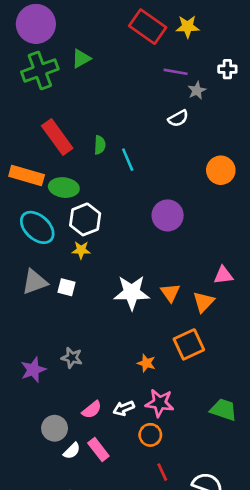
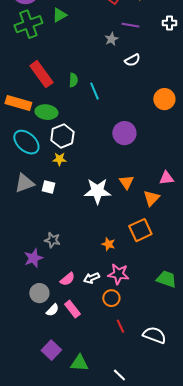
gray star: (197, 90) -> (111, 39), moved
orange triangle: (170, 293) -> (126, 182), moved
purple star: (33, 370) -> (33, 258), moved

